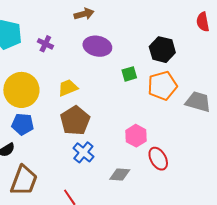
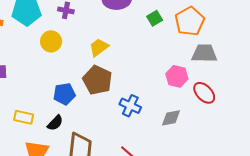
yellow circle: (21, 90) -> (51, 41), moved, size x0.6
gray trapezoid: (198, 102) -> (204, 53), moved
brown pentagon: (75, 121) -> (97, 80), moved

